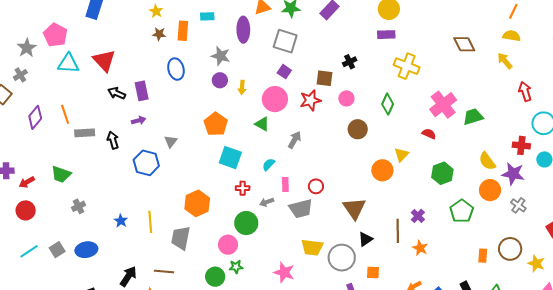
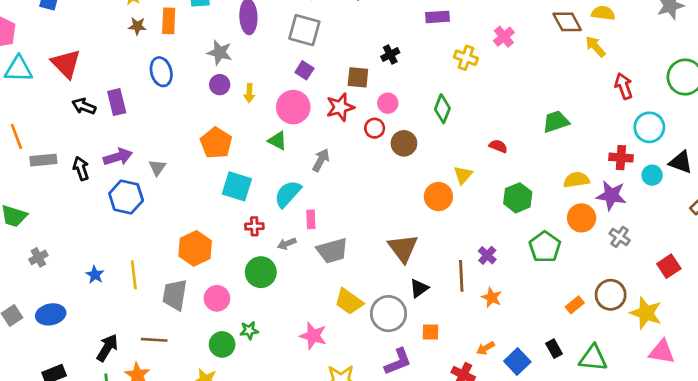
brown diamond: (464, 44) -> (567, 22), moved
yellow cross: (407, 66) -> (466, 58), size x0.7
pink cross: (443, 105) -> (504, 37), moved, size x0.6
purple arrow: (139, 121) -> (118, 157), moved, size x1.5
yellow semicircle: (487, 161) -> (576, 180), turned 120
cyan semicircle: (269, 164) -> (288, 194), size x1.6
red circle: (316, 186) -> (375, 128), moved
pink circle: (228, 245) -> (217, 298), moved
yellow trapezoid: (312, 247) -> (349, 302), turned 30
orange rectangle: (483, 256) -> (575, 305), turned 48
yellow star: (536, 264) -> (646, 313), size x1.4

